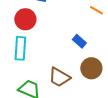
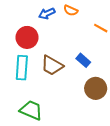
brown trapezoid: (59, 77) -> (52, 66), moved

